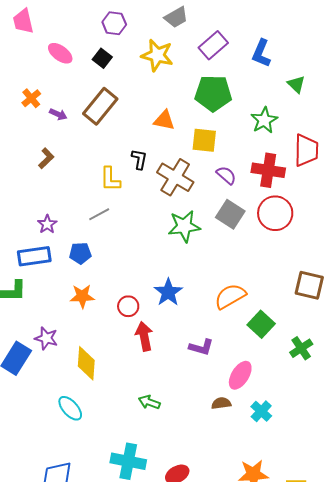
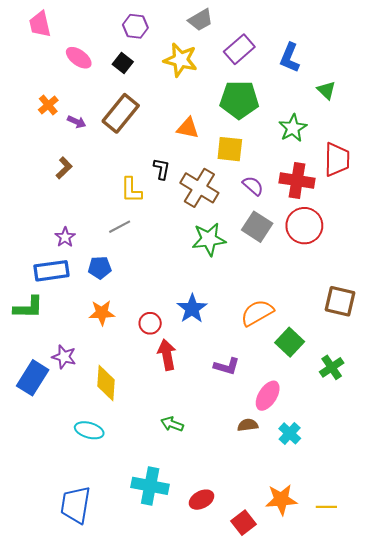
cyan ellipse: (70, 408) -> (89, 430), turned -32

